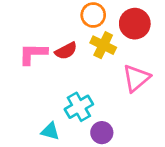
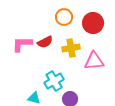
yellow cross: (103, 45) -> (71, 48), moved, turned -36
pink triangle: (136, 78) -> (94, 61), turned 35

